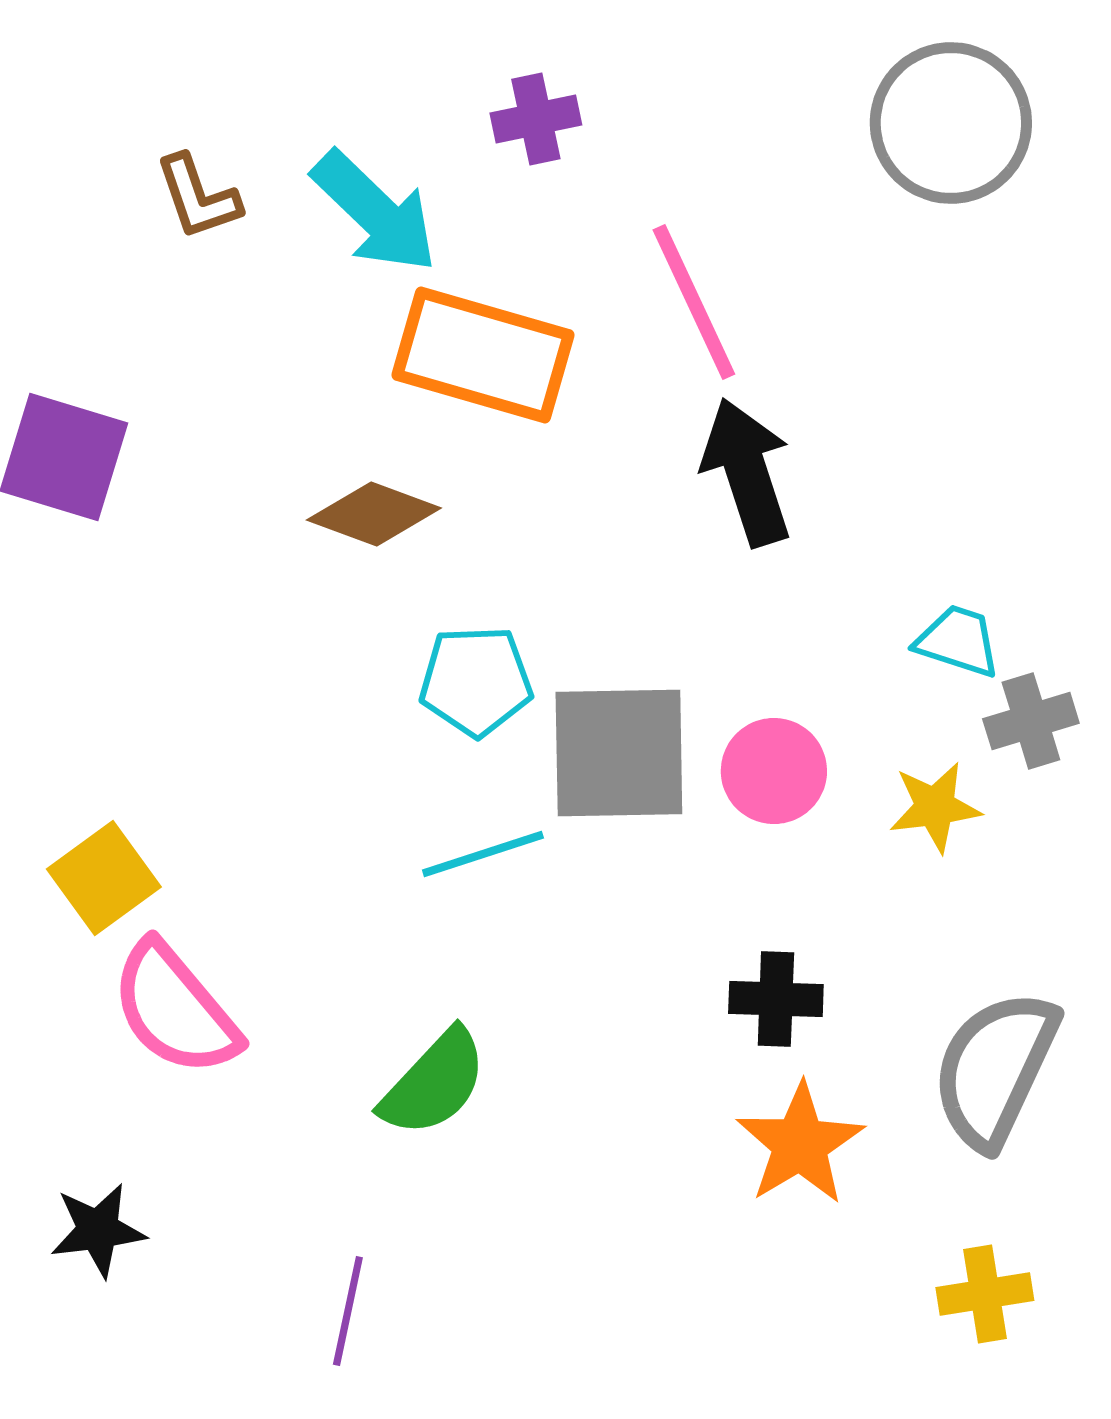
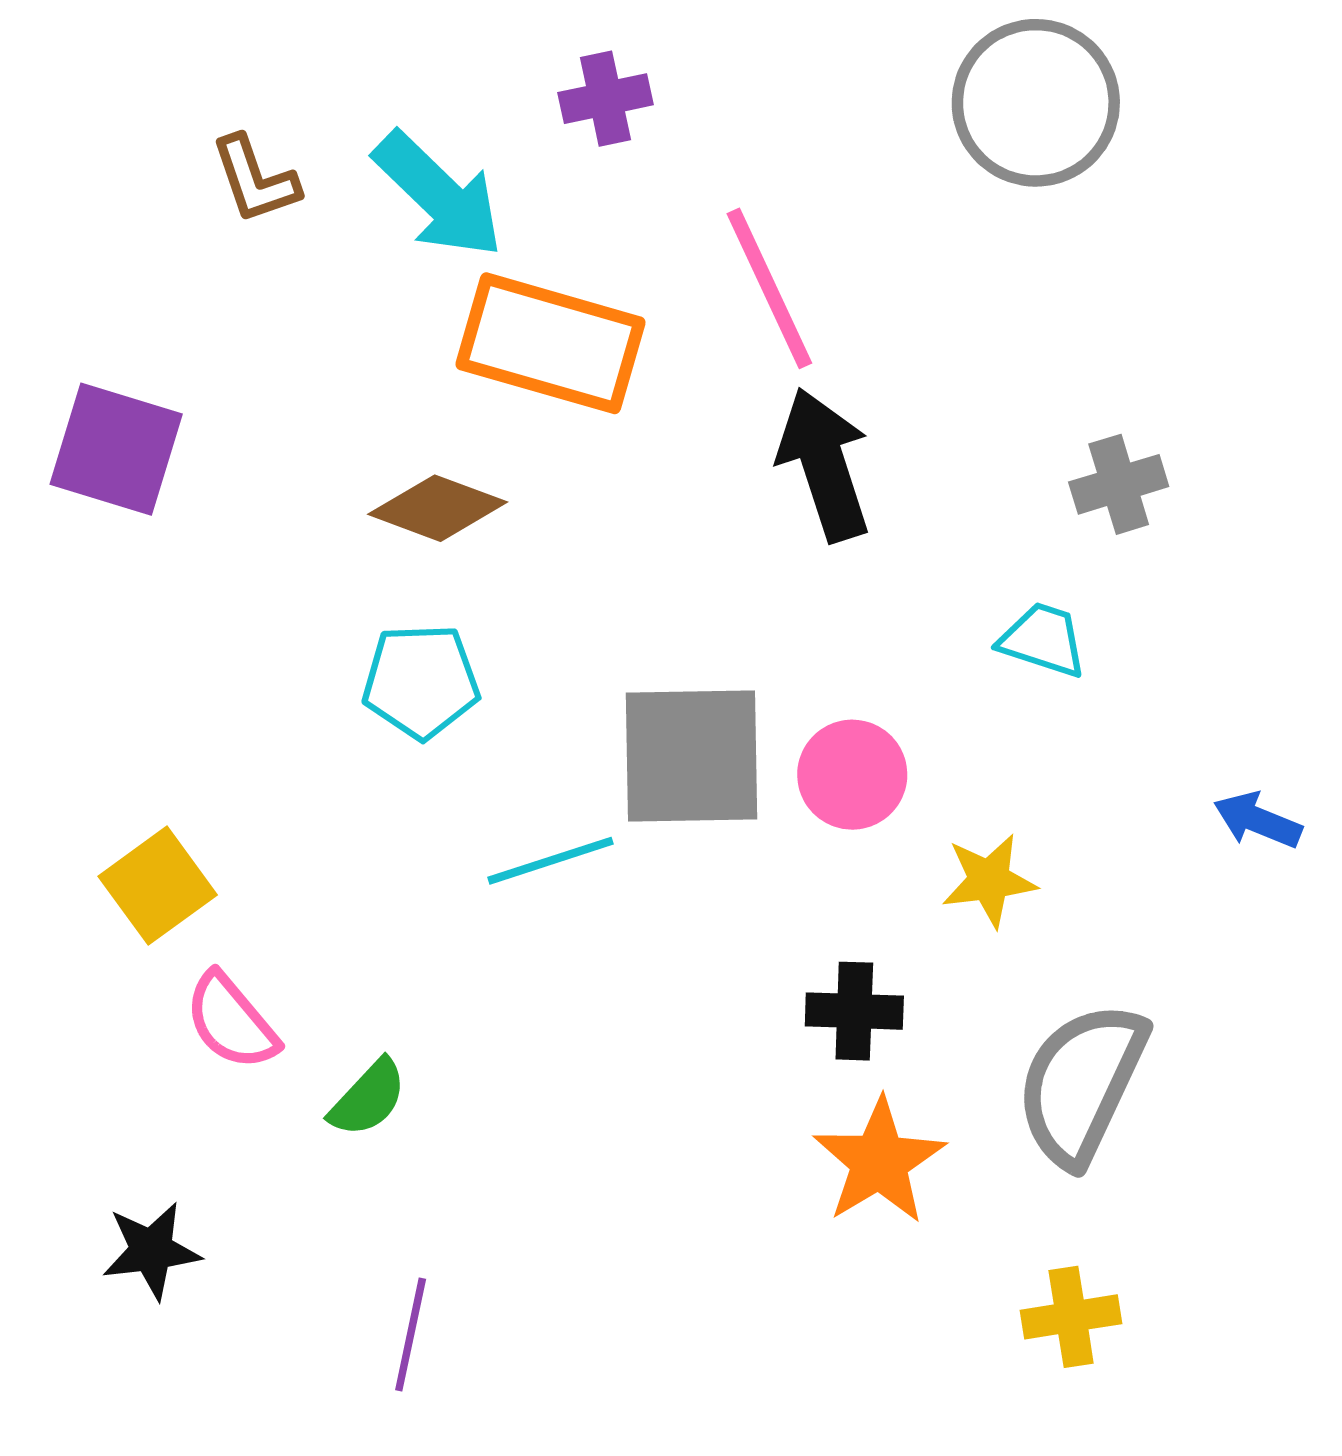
cyan pentagon: (476, 681) -> (421, 681), moved
gray cross: (1031, 721) -> (1119, 484), moved
yellow star: (935, 807) -> (989, 880), moved
pink semicircle: (175, 1009) -> (231, 1021), size x0.7
green semicircle: (434, 1083) -> (368, 1098), moved, size x0.7

